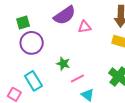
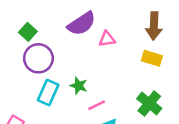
green square: (23, 22) -> (28, 32), turned -32
cyan rectangle: (33, 81) -> (48, 93), moved, turned 54

